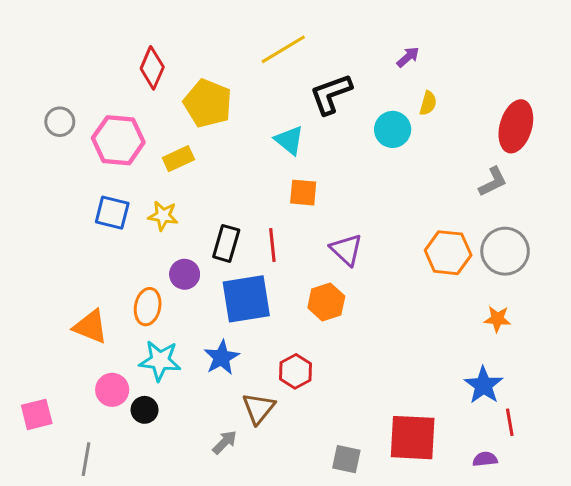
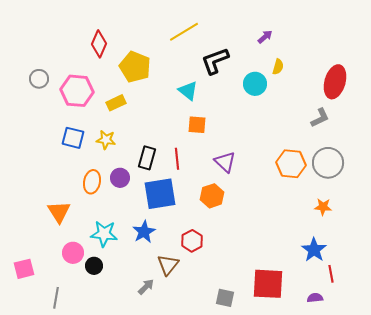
orange ellipse: (148, 307) -> (92, 182), moved
orange triangle: (91, 327) -> (59, 212), turned 35

